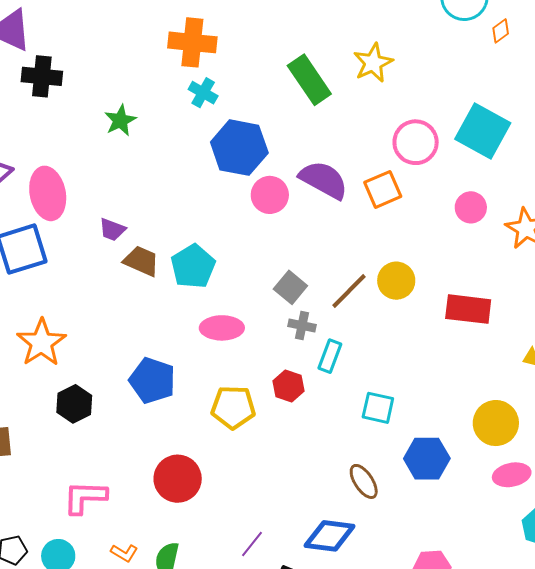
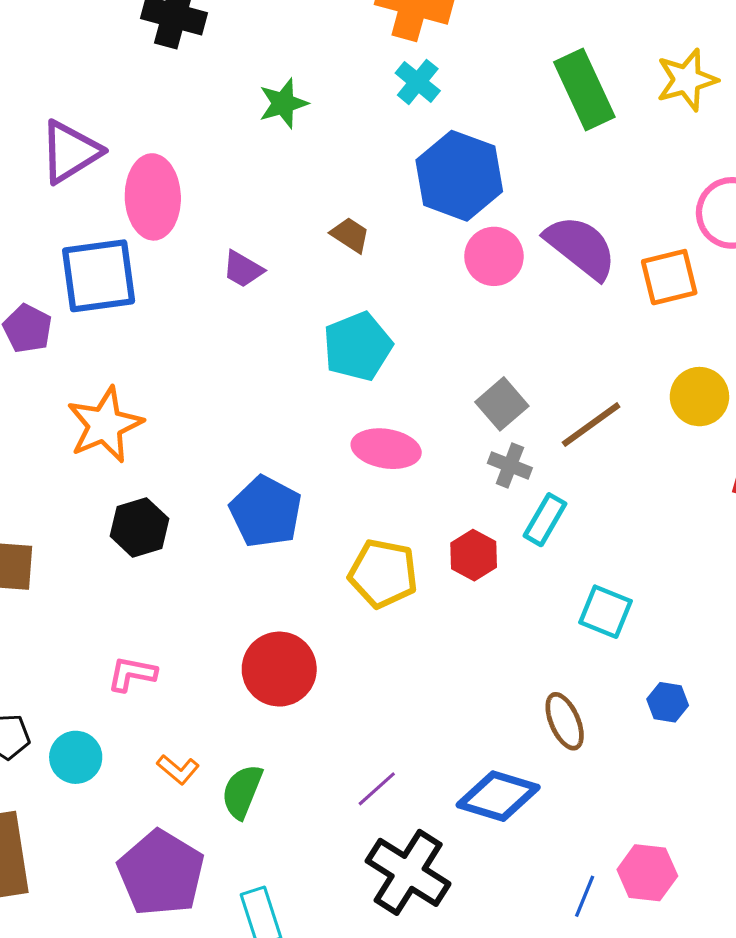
brown trapezoid: (141, 261) -> (350, 235), moved, size x0.7
yellow circle: (396, 281) -> (699, 397), moved
blue hexagon: (427, 459) -> (668, 702), size x0.6
pink L-shape: (85, 497) -> (132, 674), size x0.7

